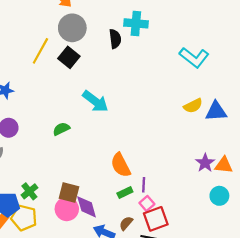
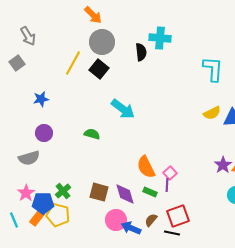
cyan L-shape: (194, 57) -> (213, 69), turned -124
green semicircle: (61, 129) -> (92, 134), turned 42
green rectangle: (125, 193) -> (150, 192), turned 48
pink square: (147, 203) -> (170, 173), moved
purple diamond: (87, 207) -> (125, 194), moved
pink circle: (67, 209) -> (116, 220), moved

